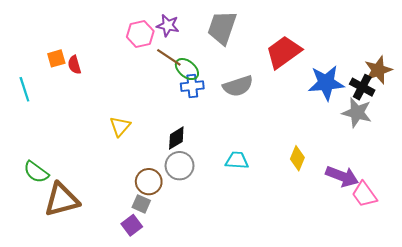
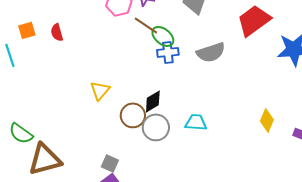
orange square: (56, 58) -> (27, 30), moved
cyan trapezoid: (237, 160) -> (196, 122), moved
brown circle: (149, 182) -> (133, 115), moved
gray square: (141, 204) -> (110, 163), moved

